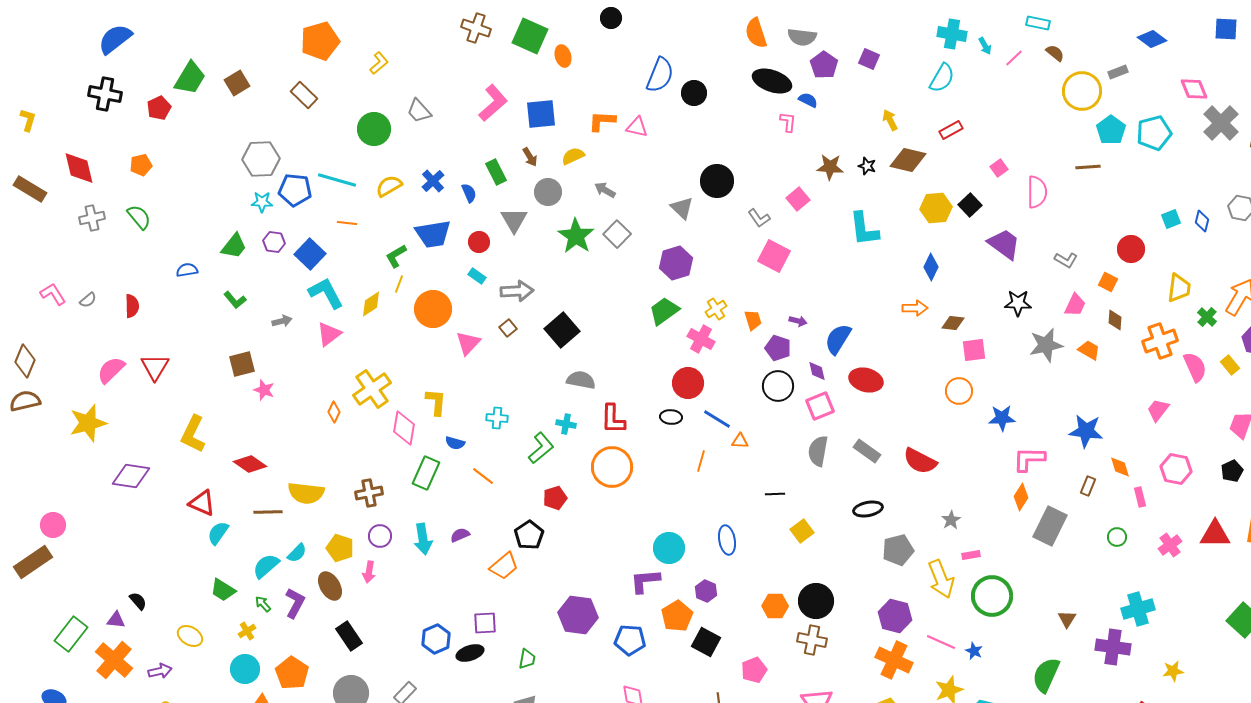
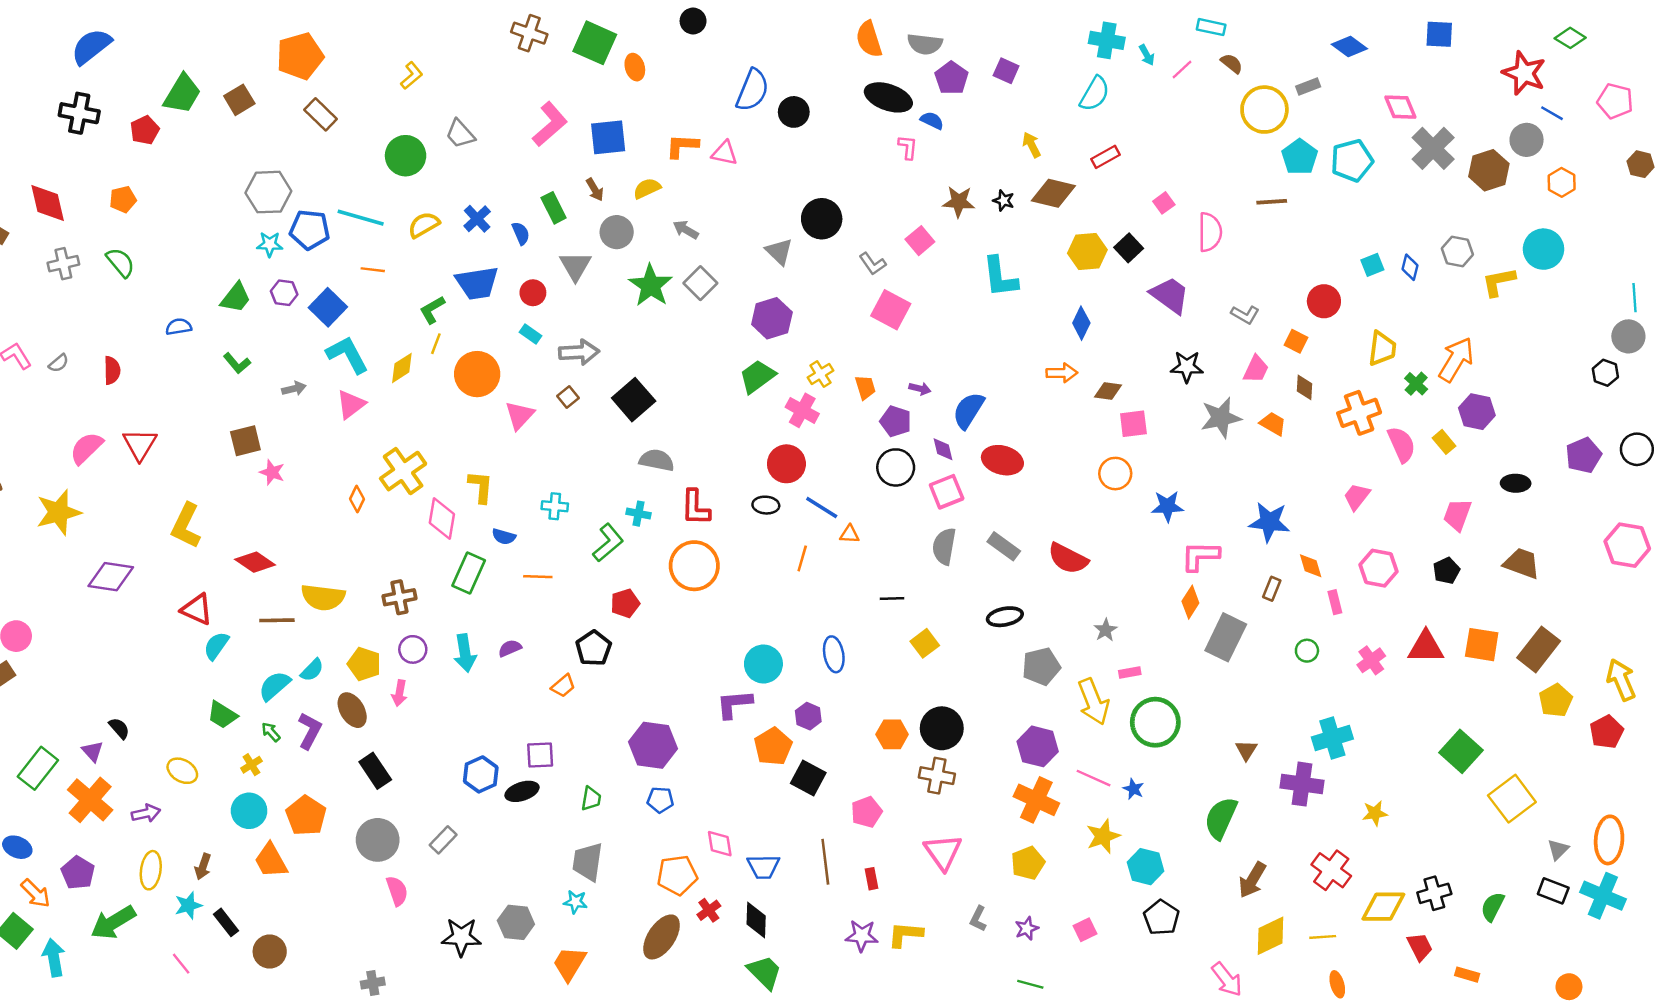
orange pentagon: (320, 41) -> (300, 56), moved
orange line: (483, 476) -> (538, 577), turned -35
orange trapezoid: (504, 566) -> (563, 686), size x0.7
purple triangle: (116, 620) -> (93, 751), turned 42
blue pentagon: (630, 640) -> (660, 800), moved, size x0.7

